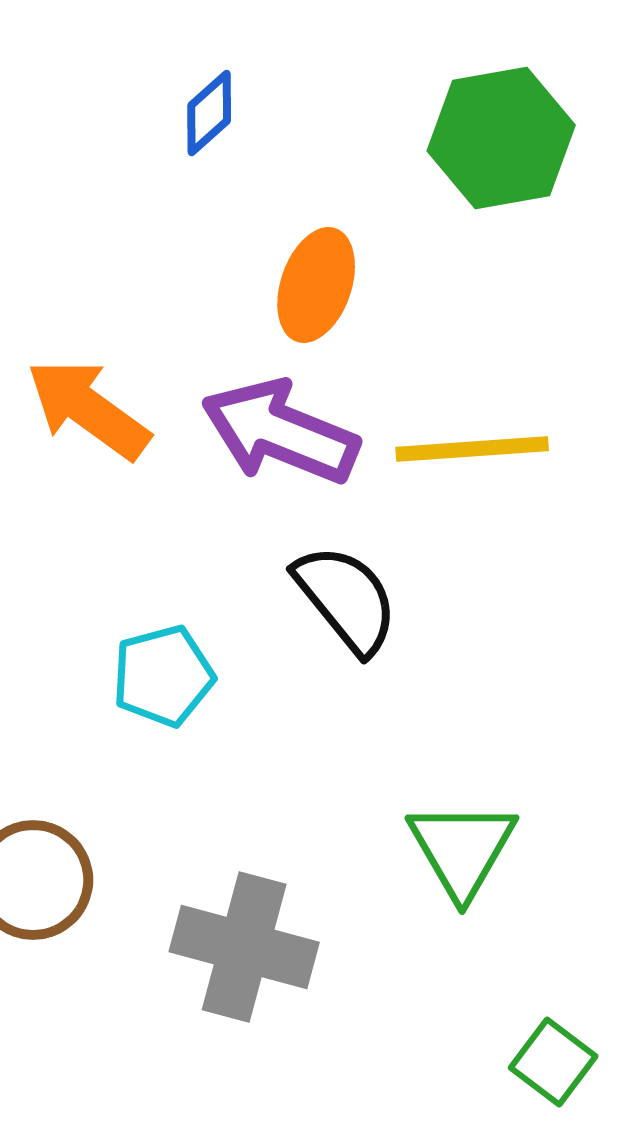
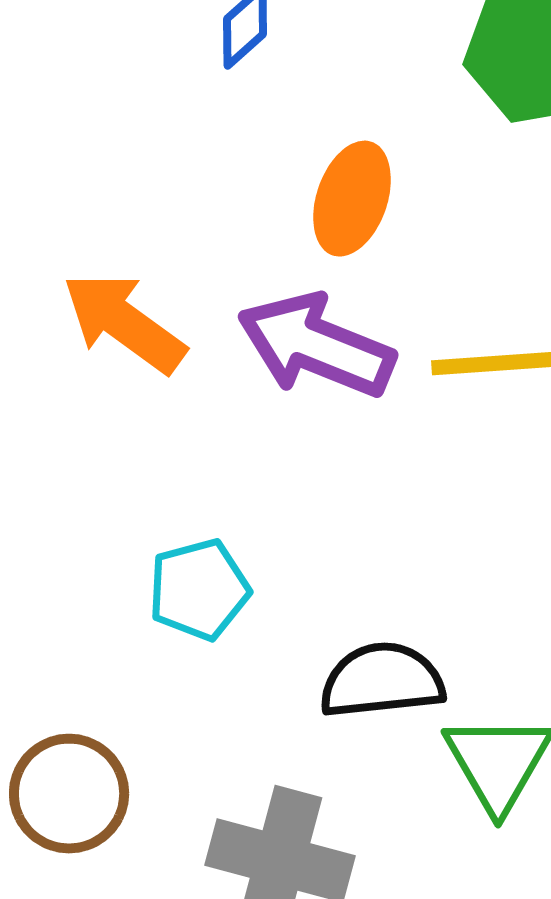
black semicircle: (346, 599) -> (382, 681), moved, turned -57

